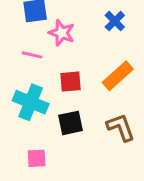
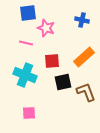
blue cross: (115, 21) -> (82, 20), turned -32
black square: (70, 123) -> (63, 82), moved

